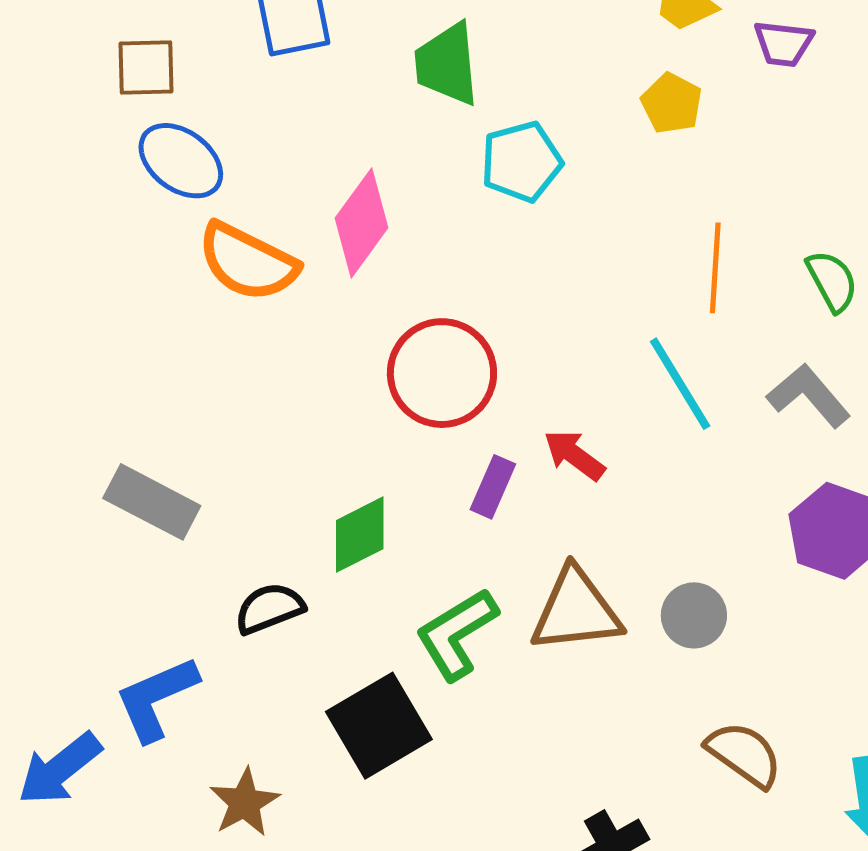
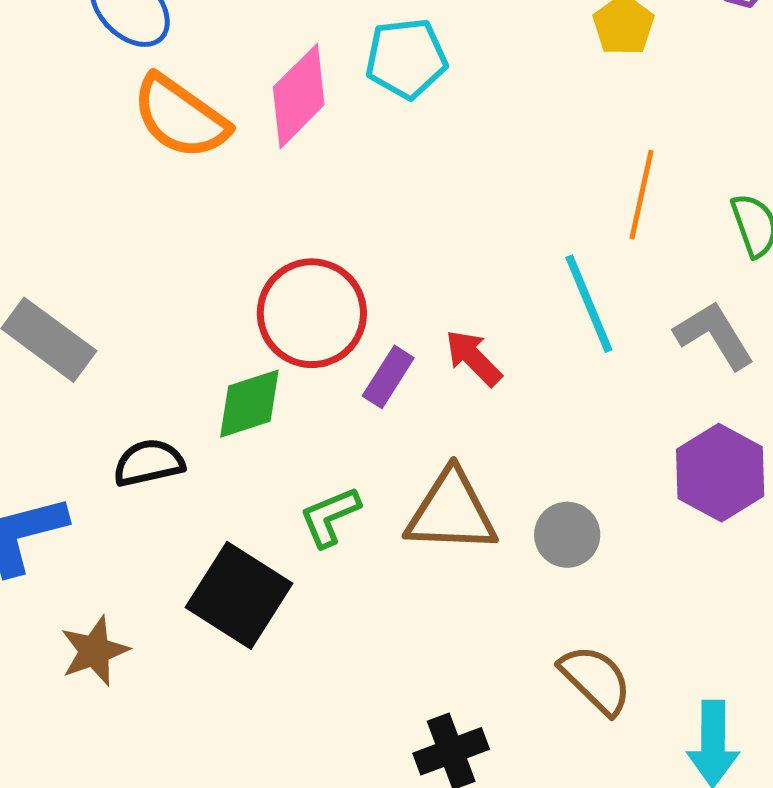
cyan pentagon: (521, 162) -> (406, 58), moved
red circle: (442, 373) -> (312, 313), moved
green L-shape: (457, 634) -> (330, 517), size x0.7
black square: (379, 726) -> (239, 595), turned -36

